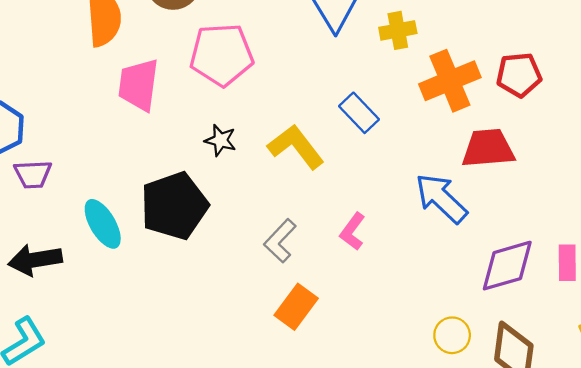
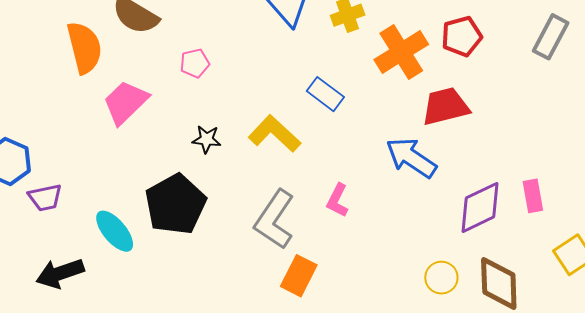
pink pentagon: (222, 55) -> (195, 63), size x0.5
pink trapezoid: (139, 85) -> (126, 102), turned 48
gray L-shape: (280, 241) -> (275, 220), size x1.5

